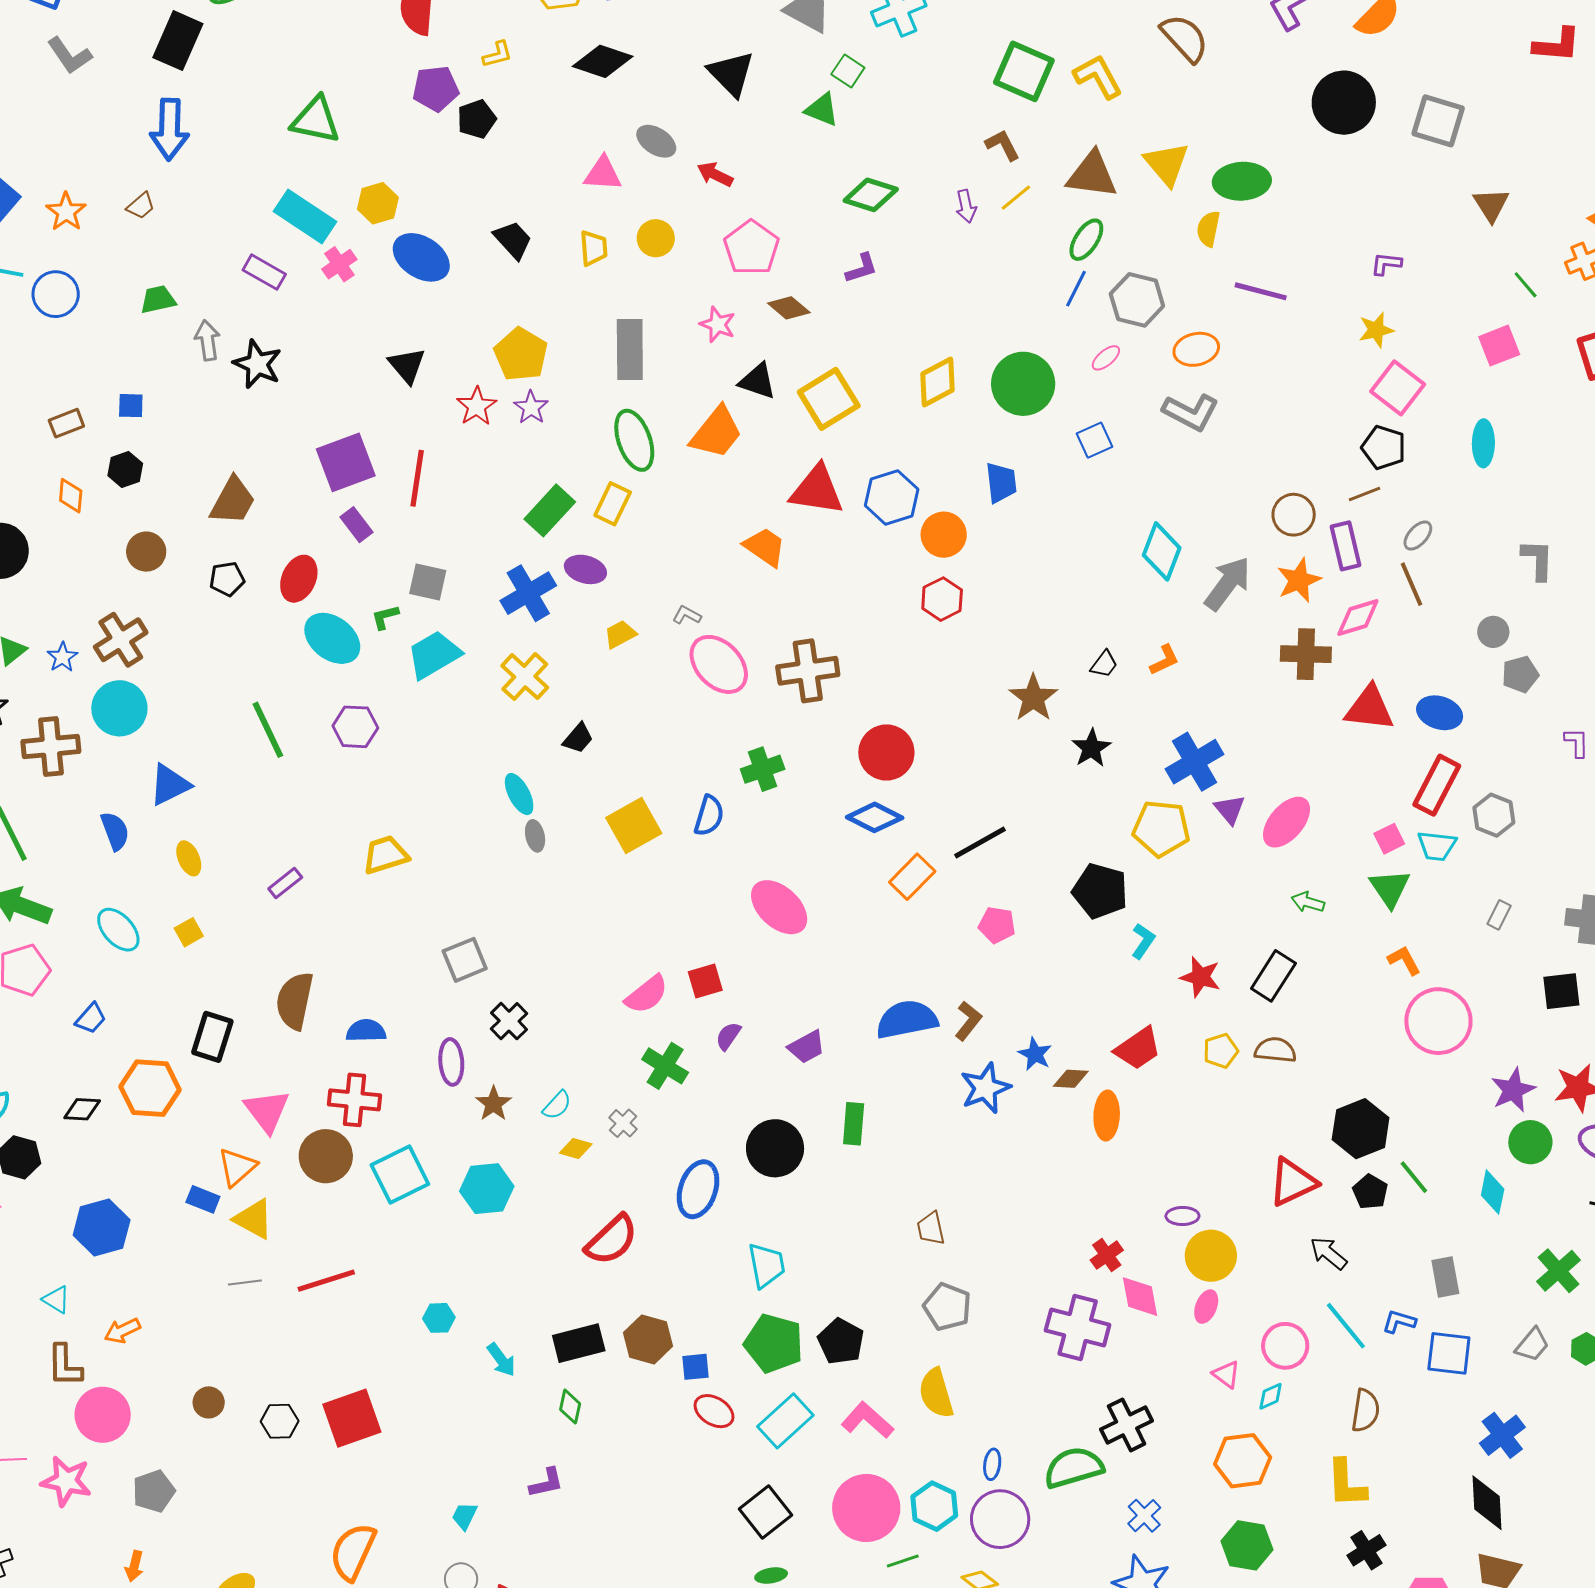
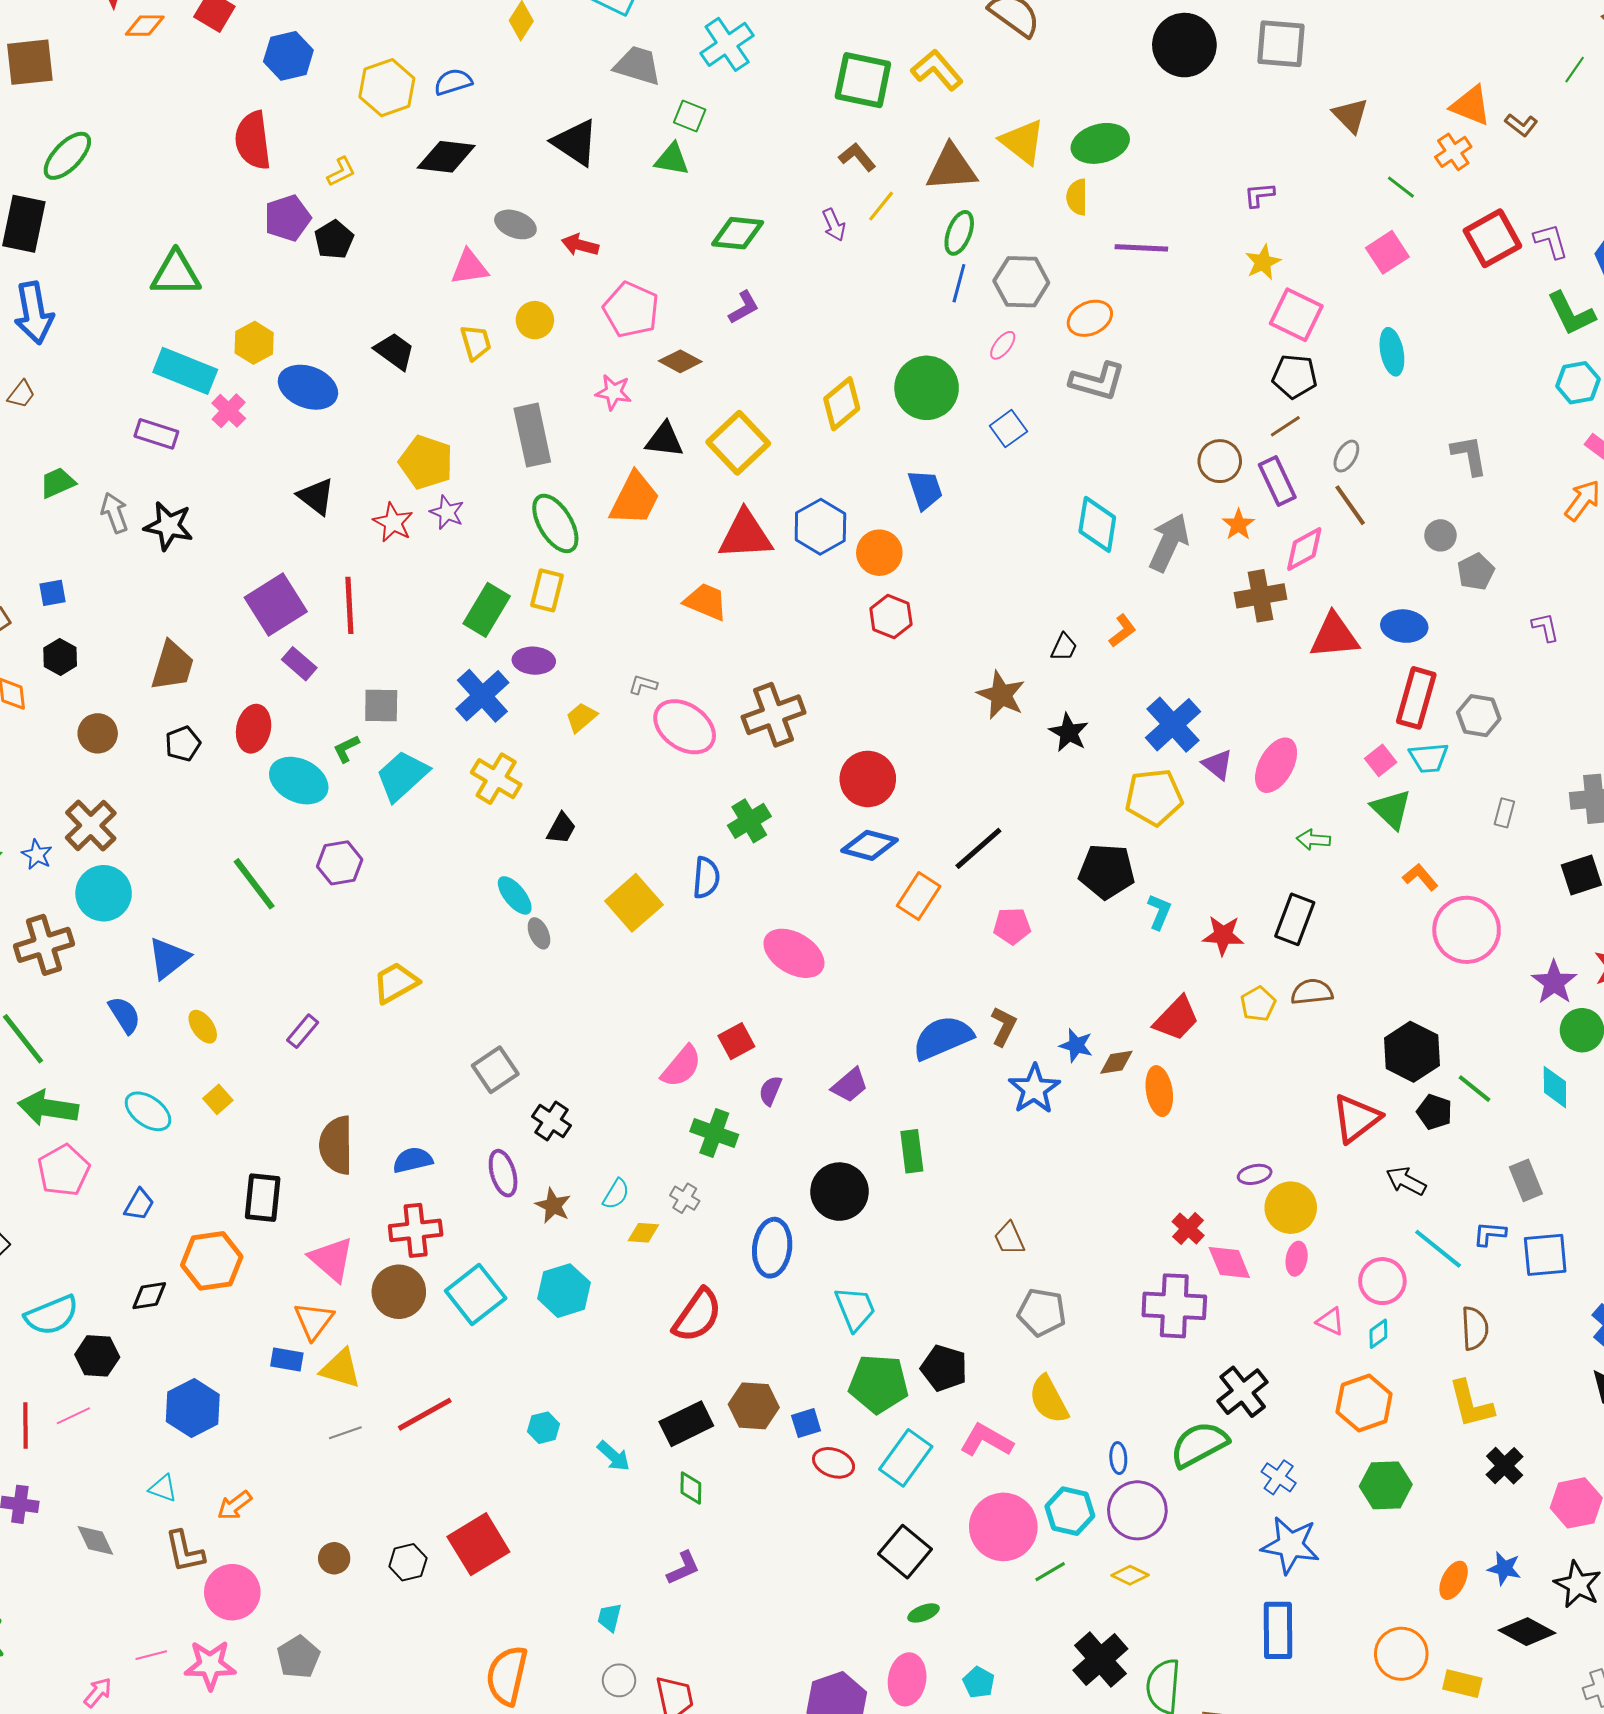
orange star: (1299, 580) -> (1238, 525), size x0.7

